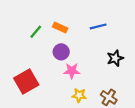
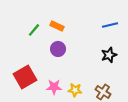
blue line: (98, 26) -> (110, 25), moved
pink star: (72, 71) -> (54, 87), moved

